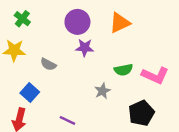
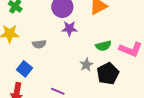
gray semicircle: (48, 64) -> (39, 44), turned -32
black pentagon: (141, 113) -> (108, 74), moved

